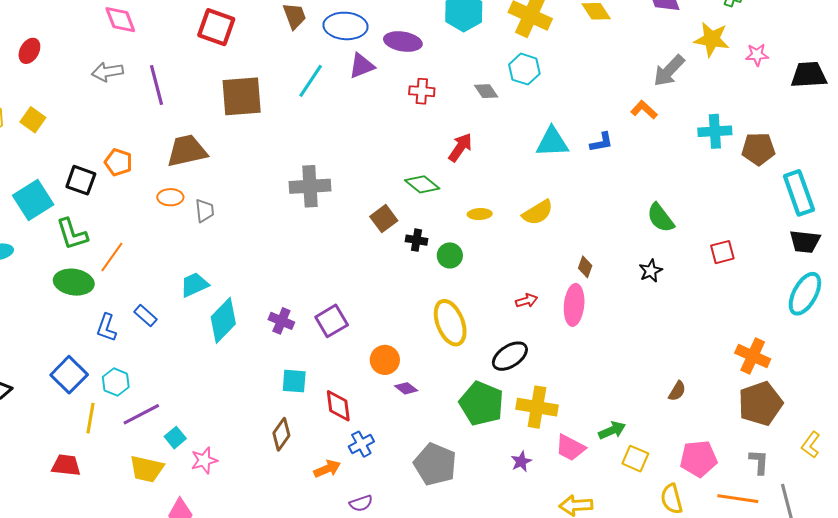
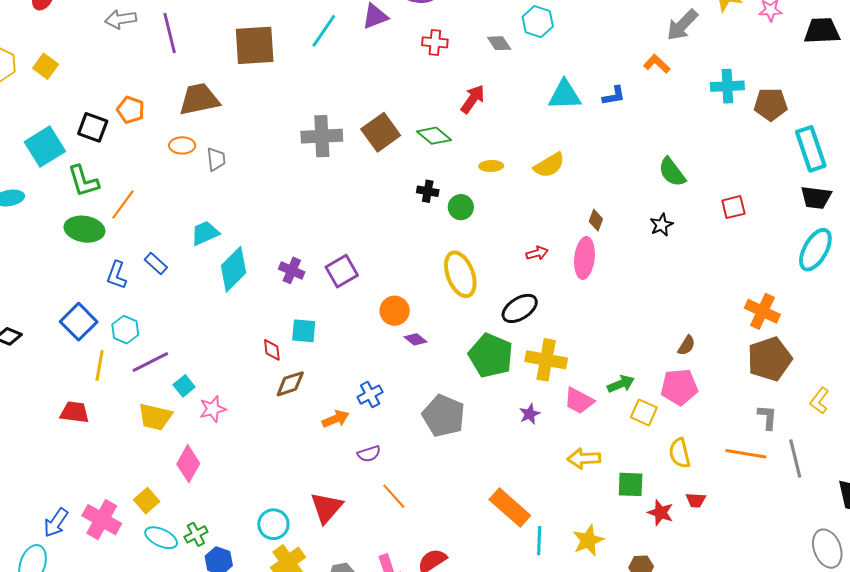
brown square: (384, 219) -> (381, 132), moved, size x1.4
red diamond: (338, 406) -> (272, 350), moved, size x0.7
brown diamond: (281, 434) -> (290, 384), turned 36
pink pentagon: (699, 459) -> (679, 387), moved

